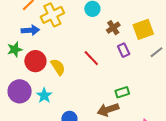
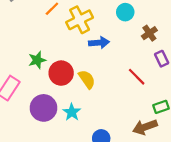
blue arrow: (30, 30) -> (99, 43), moved
red line: (91, 58) -> (137, 77), moved

